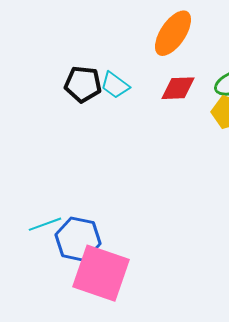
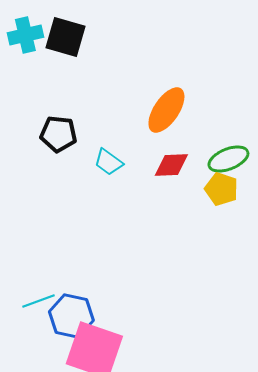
black pentagon: (83, 84) -> (58, 134), moved

